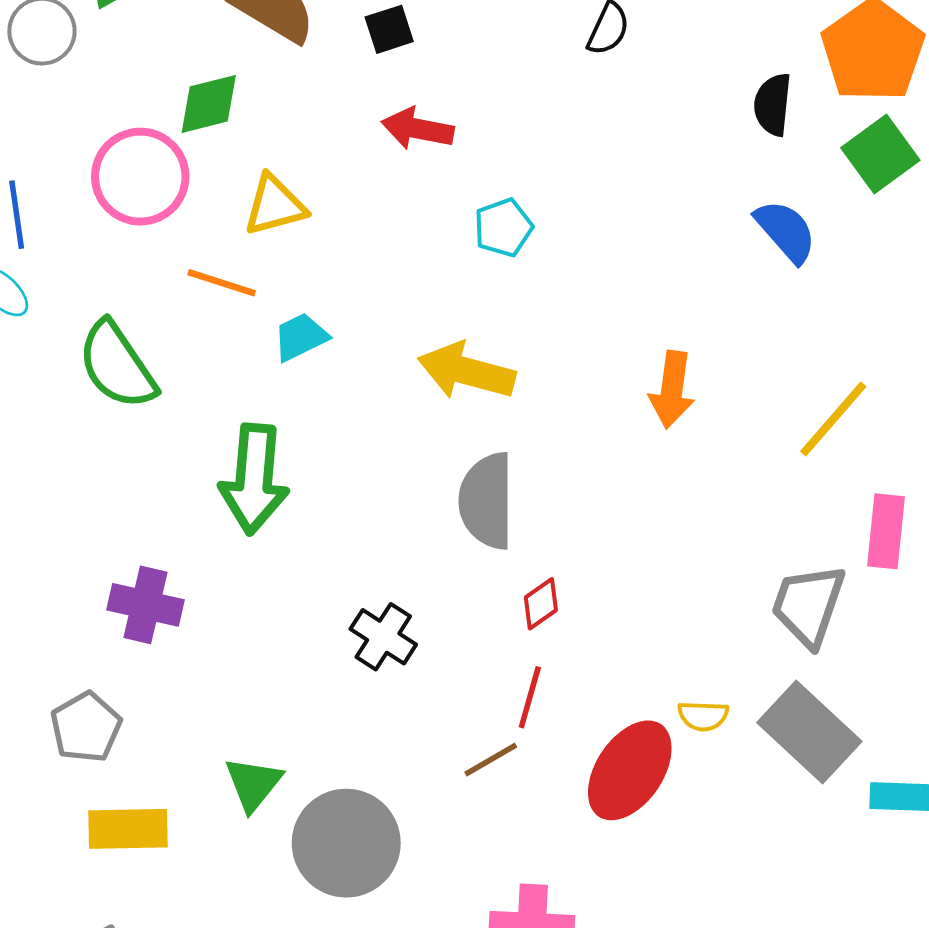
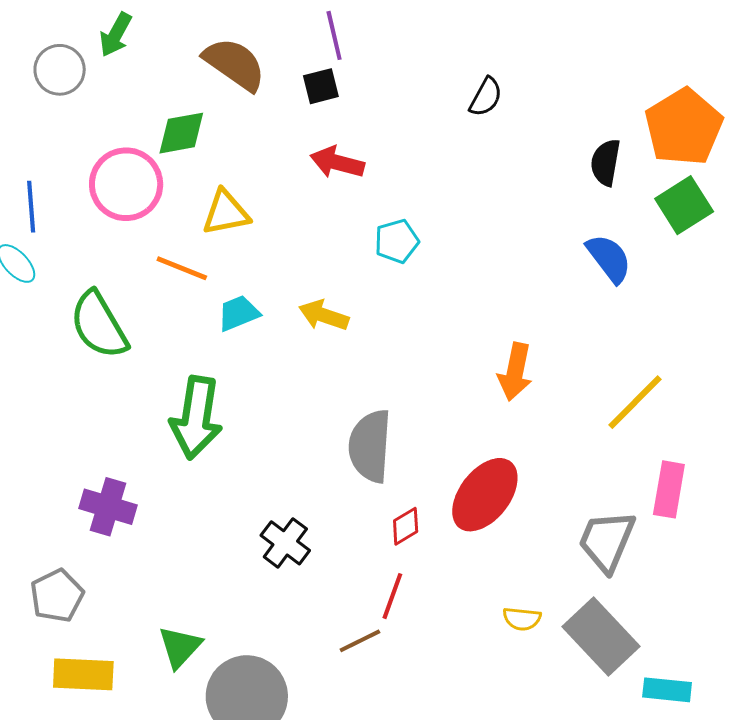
yellow arrow: (466, 371) -> (324, 315), moved, size x0.7
red ellipse: (630, 770) -> (485, 495), moved

